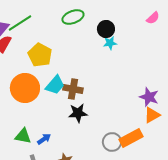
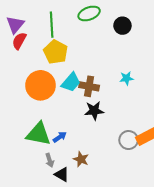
green line: (20, 23) -> (52, 25), moved, turned -60
cyan star: (110, 43) -> (127, 78), moved
green triangle: (23, 136) -> (38, 134), size x1.5

